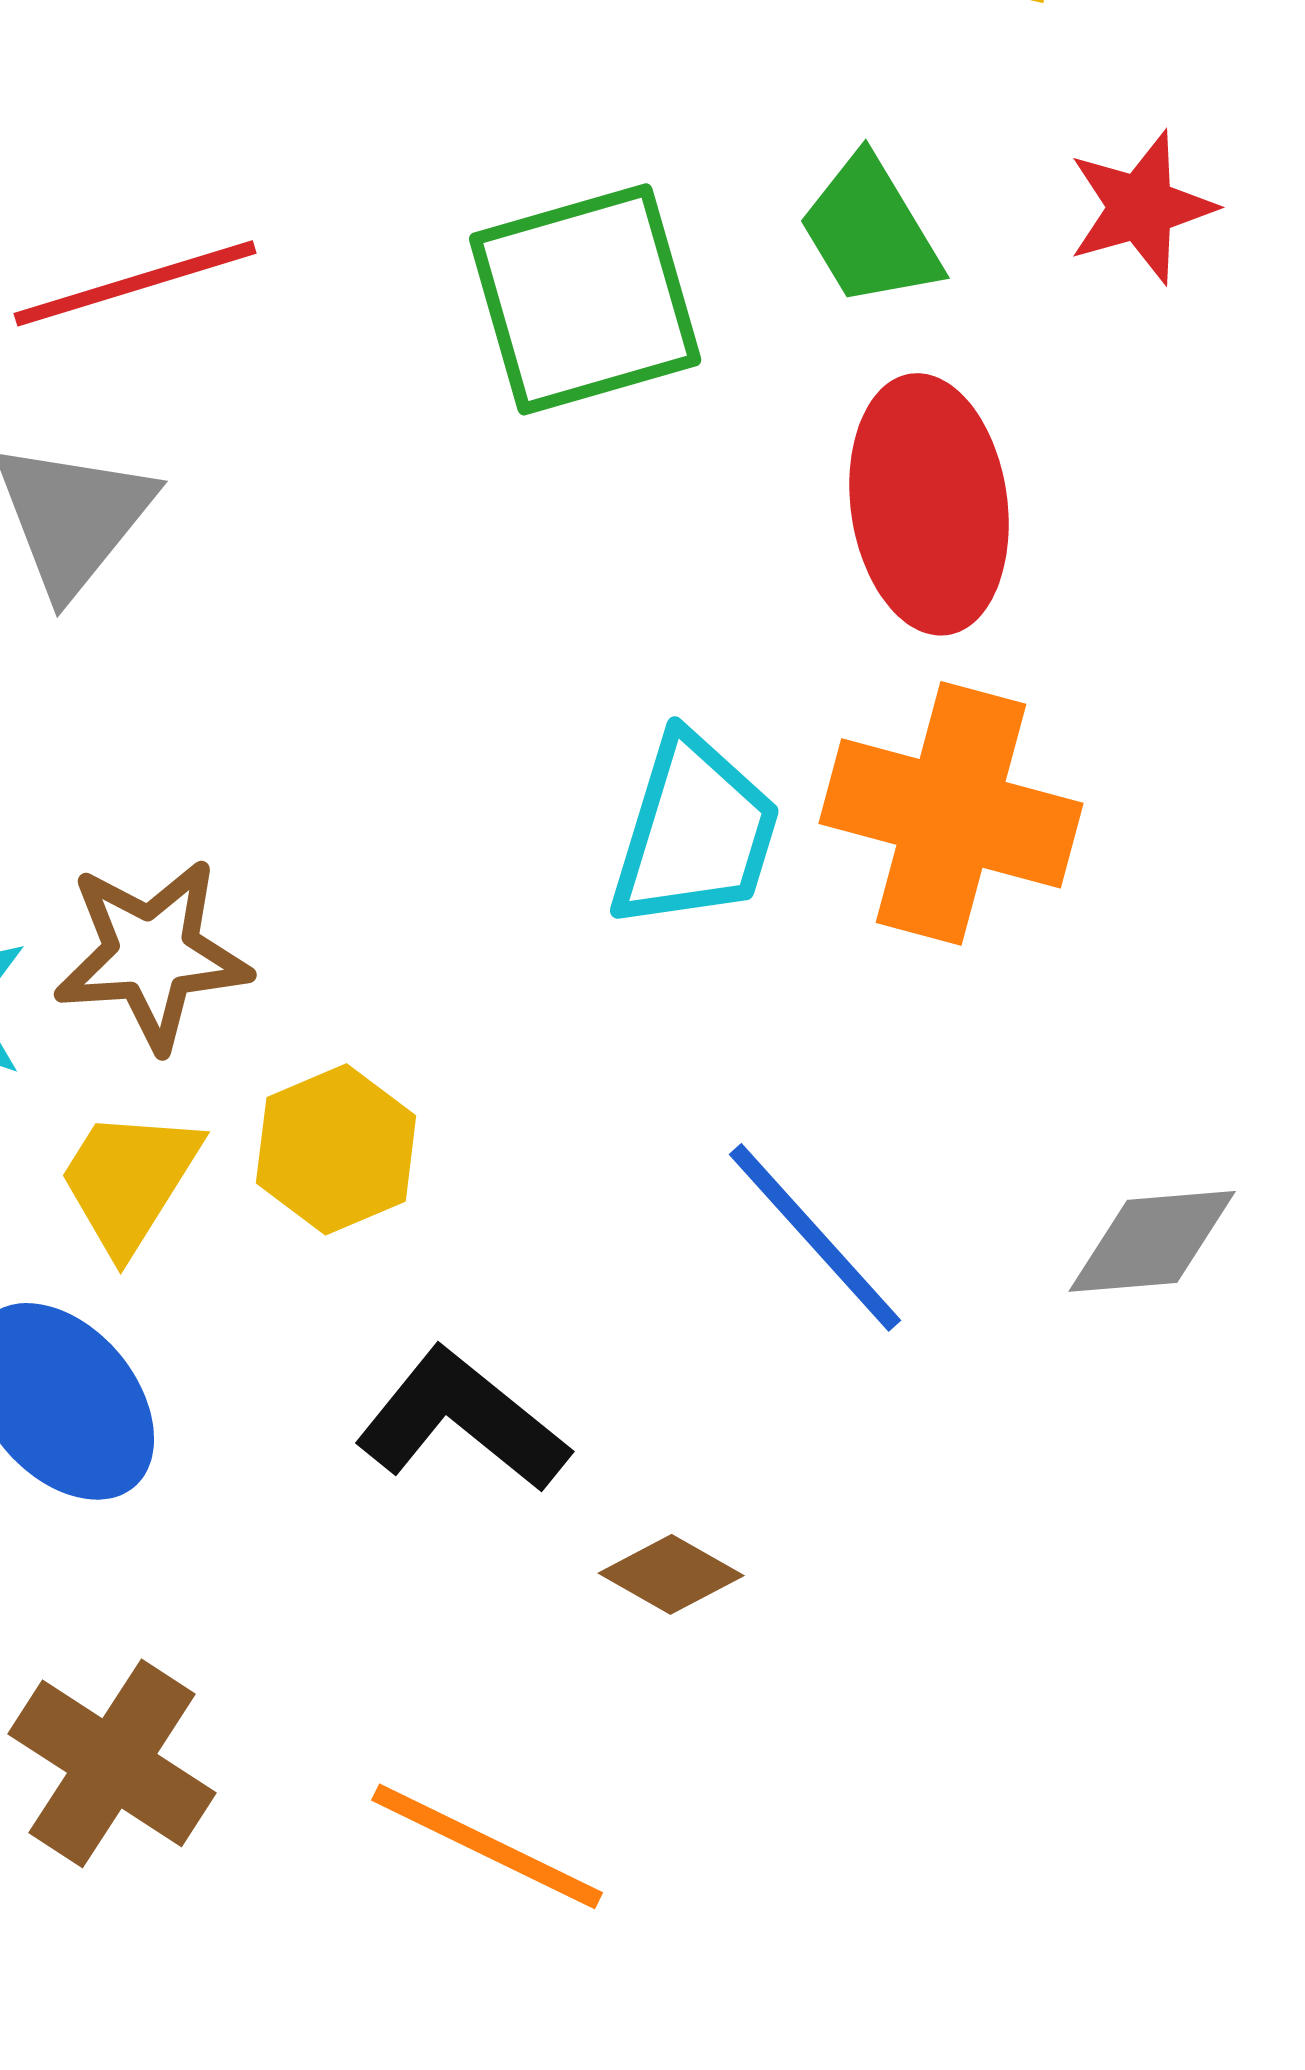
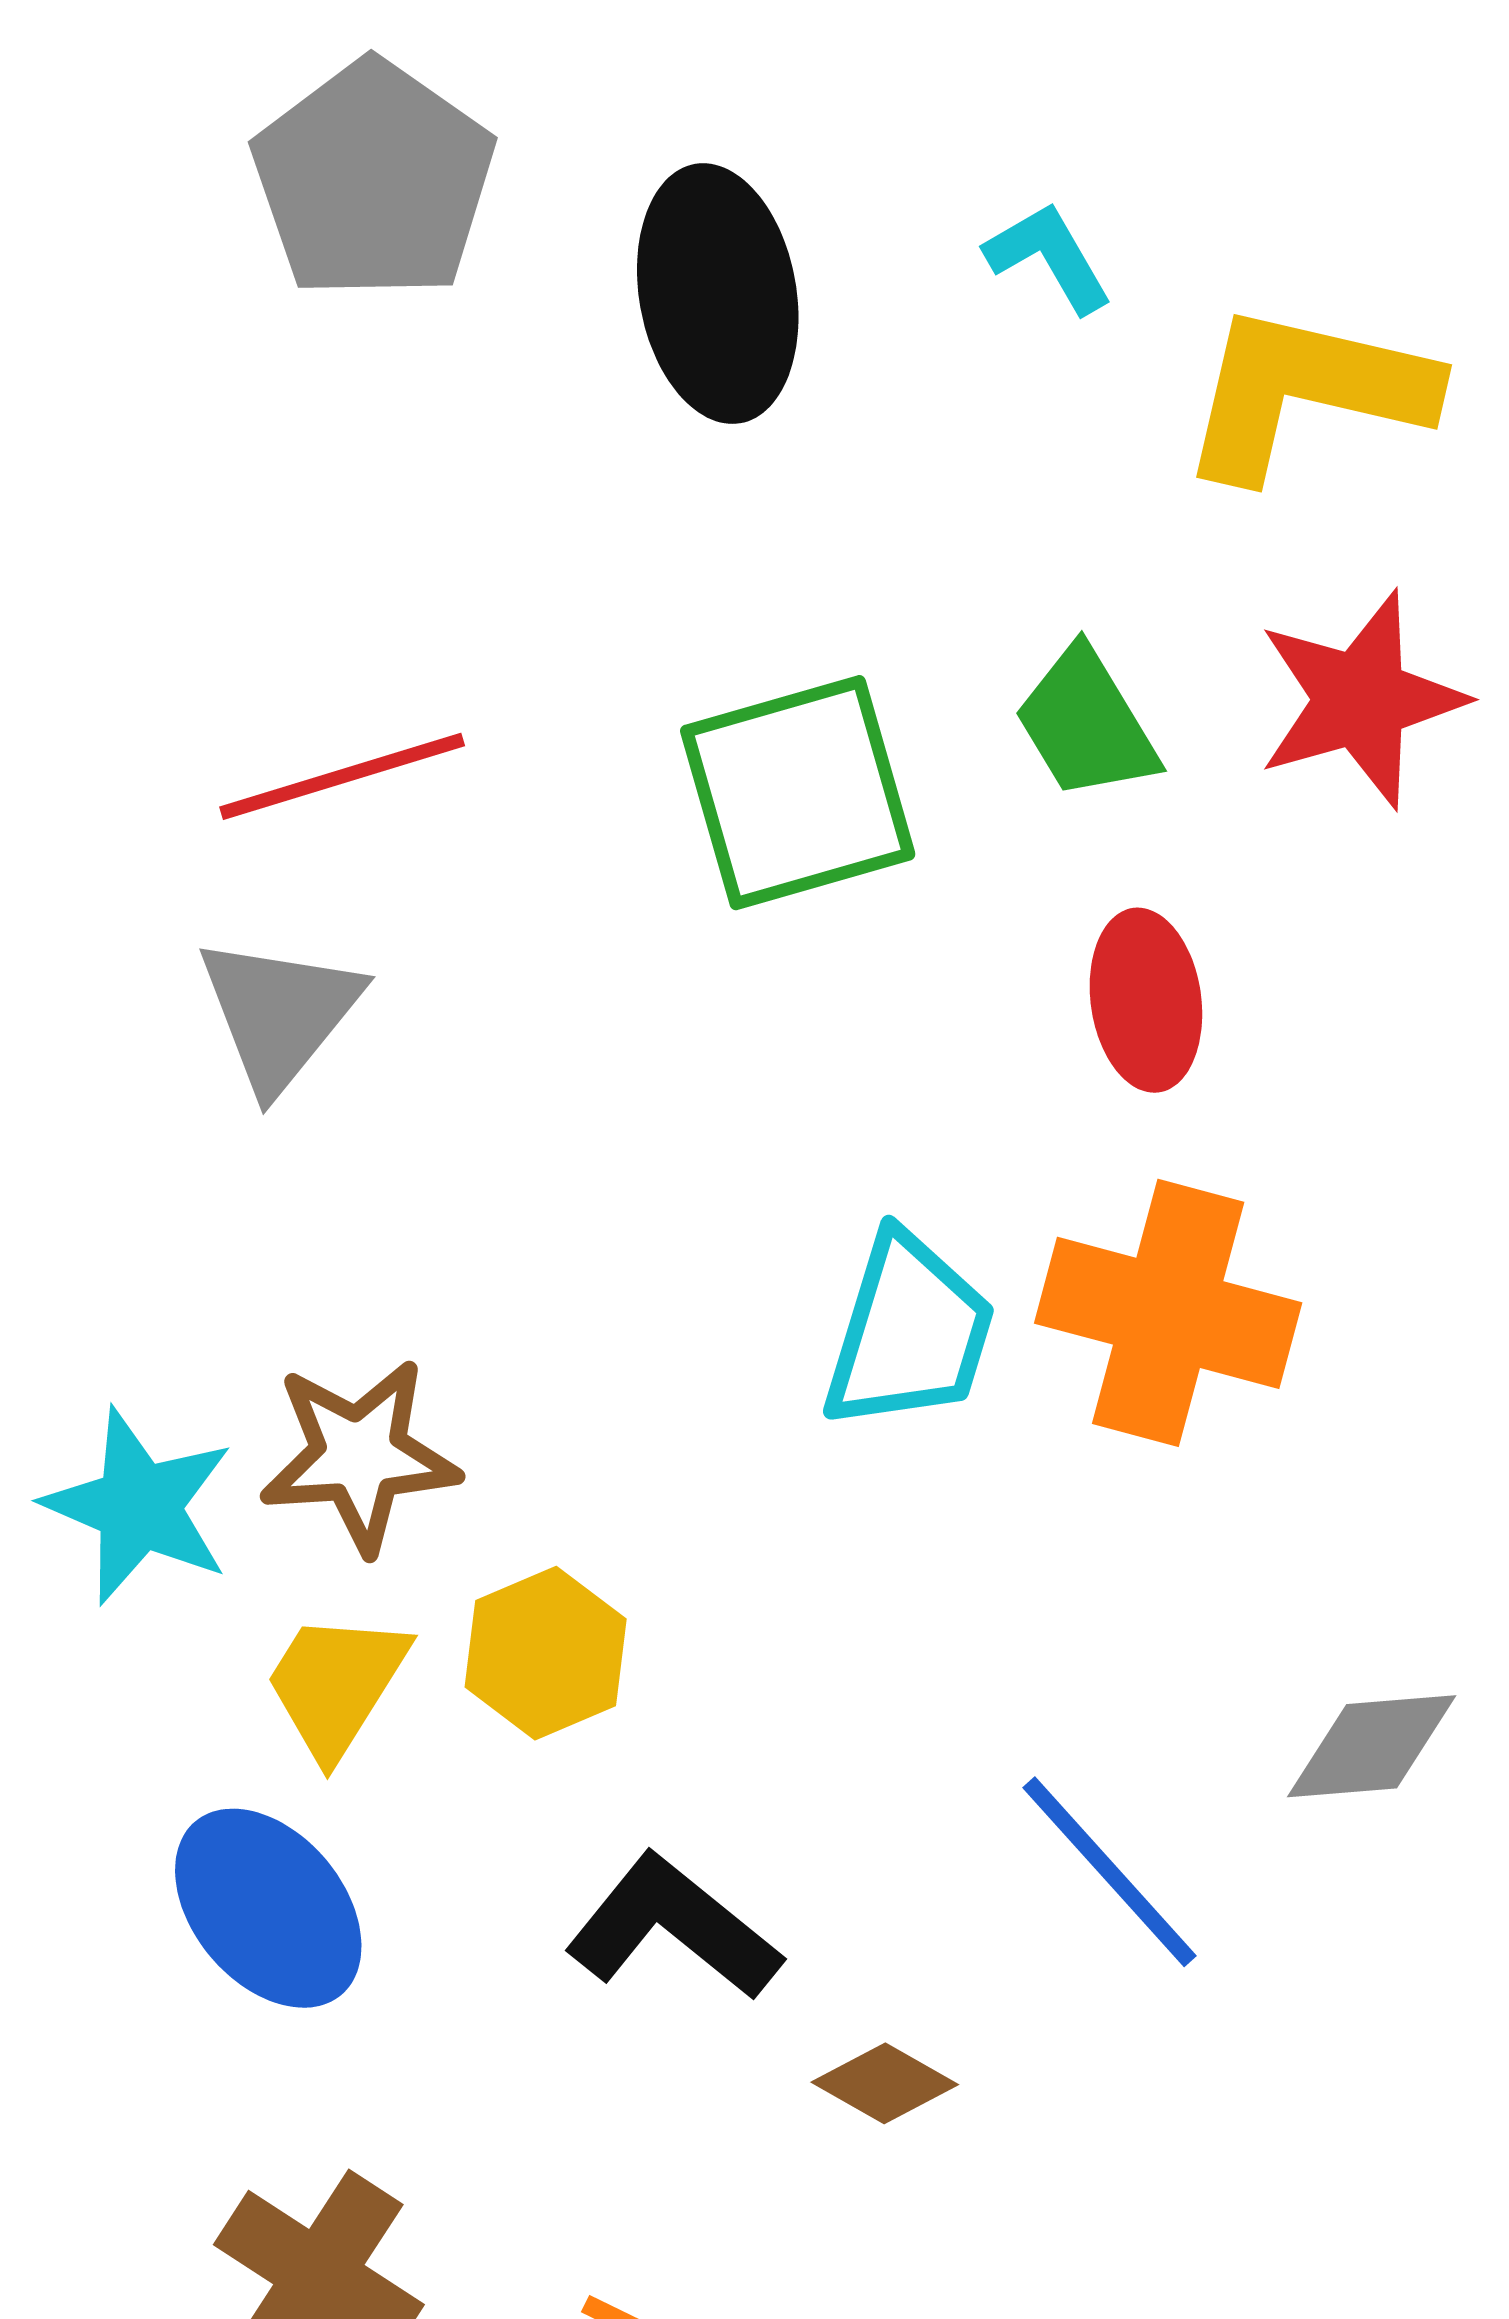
red star: (1141, 207) -> (1361, 700), size x1.4
red ellipse: (929, 504) -> (1146, 1000), size x0.7
blue line: (815, 1237) -> (1109, 1872), moved

